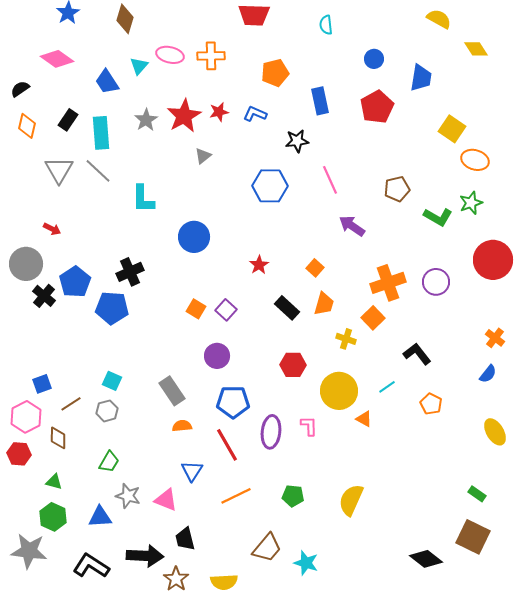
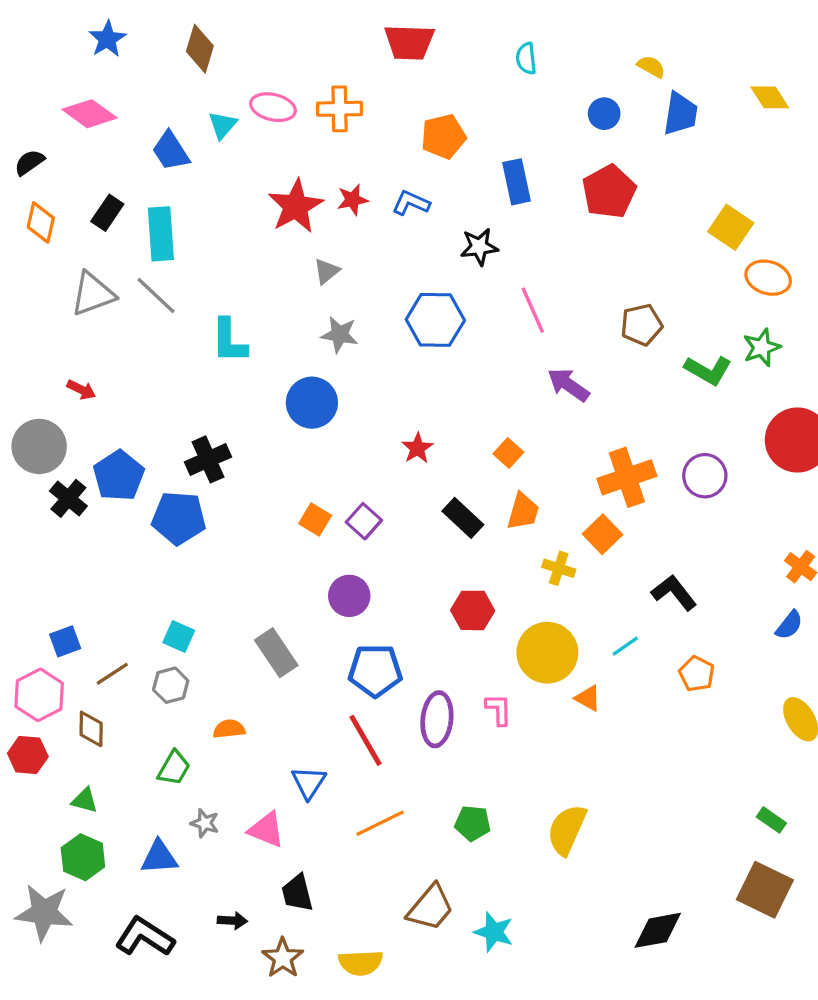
yellow semicircle: (439, 19) -> (651, 67), moved, size x0.7
blue trapezoid: (421, 78) -> (680, 114), moved
gray star: (146, 120) -> (340, 334), moved, turned -30
gray triangle: (59, 170) -> (93, 294), turned 40
orange semicircle: (182, 426) -> (229, 729), moved
gray star: (128, 496) -> (205, 823), size x0.7
black arrow: (145, 556) -> (232, 921), size x0.5
black diamond: (426, 559) -> (658, 930), moved, turned -48

